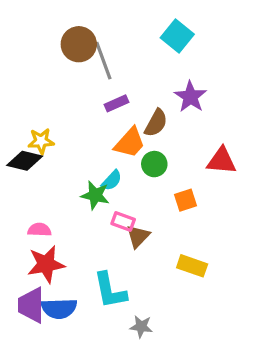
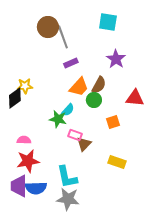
cyan square: (177, 36) -> (108, 22), turned -30
brown semicircle: (156, 123) -> (99, 85), moved
black diamond: (25, 161) -> (15, 98), turned -50
gray star: (141, 327) -> (68, 199), moved, size x1.6

